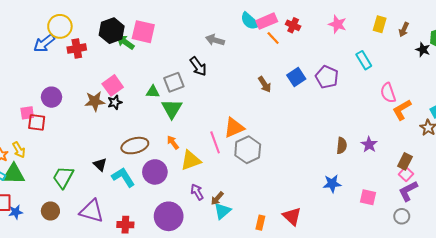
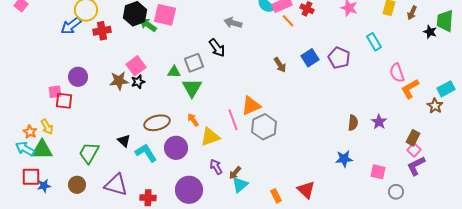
gray circle: (402, 216) -> (396, 192), moved
orange rectangle: (260, 223) -> (276, 196), turned -40

